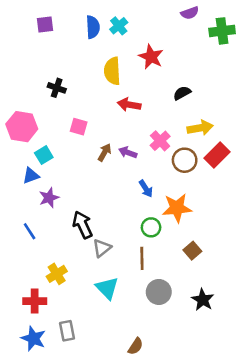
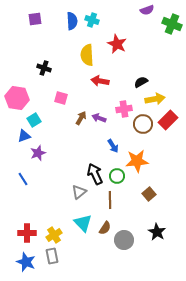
cyan cross: (119, 26) -> (92, 20), turned -32
green cross: (222, 31) -> (172, 24), turned 30
black semicircle: (182, 93) -> (141, 82), moved
pink cross: (160, 141) -> (124, 109), turned 35
black arrow: (83, 225) -> (95, 174), moved
yellow cross: (57, 274) -> (54, 235), moved
gray circle: (159, 292) -> (124, 240), moved
brown semicircle: (136, 346) -> (105, 228), moved

